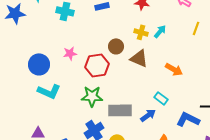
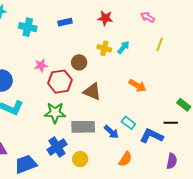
pink star: (70, 53) -> (41, 65), moved
brown triangle: (139, 58) -> (92, 92), moved
cyan rectangle: (161, 98) -> (128, 123), moved
blue arrow: (148, 115) -> (111, 132), turned 77

